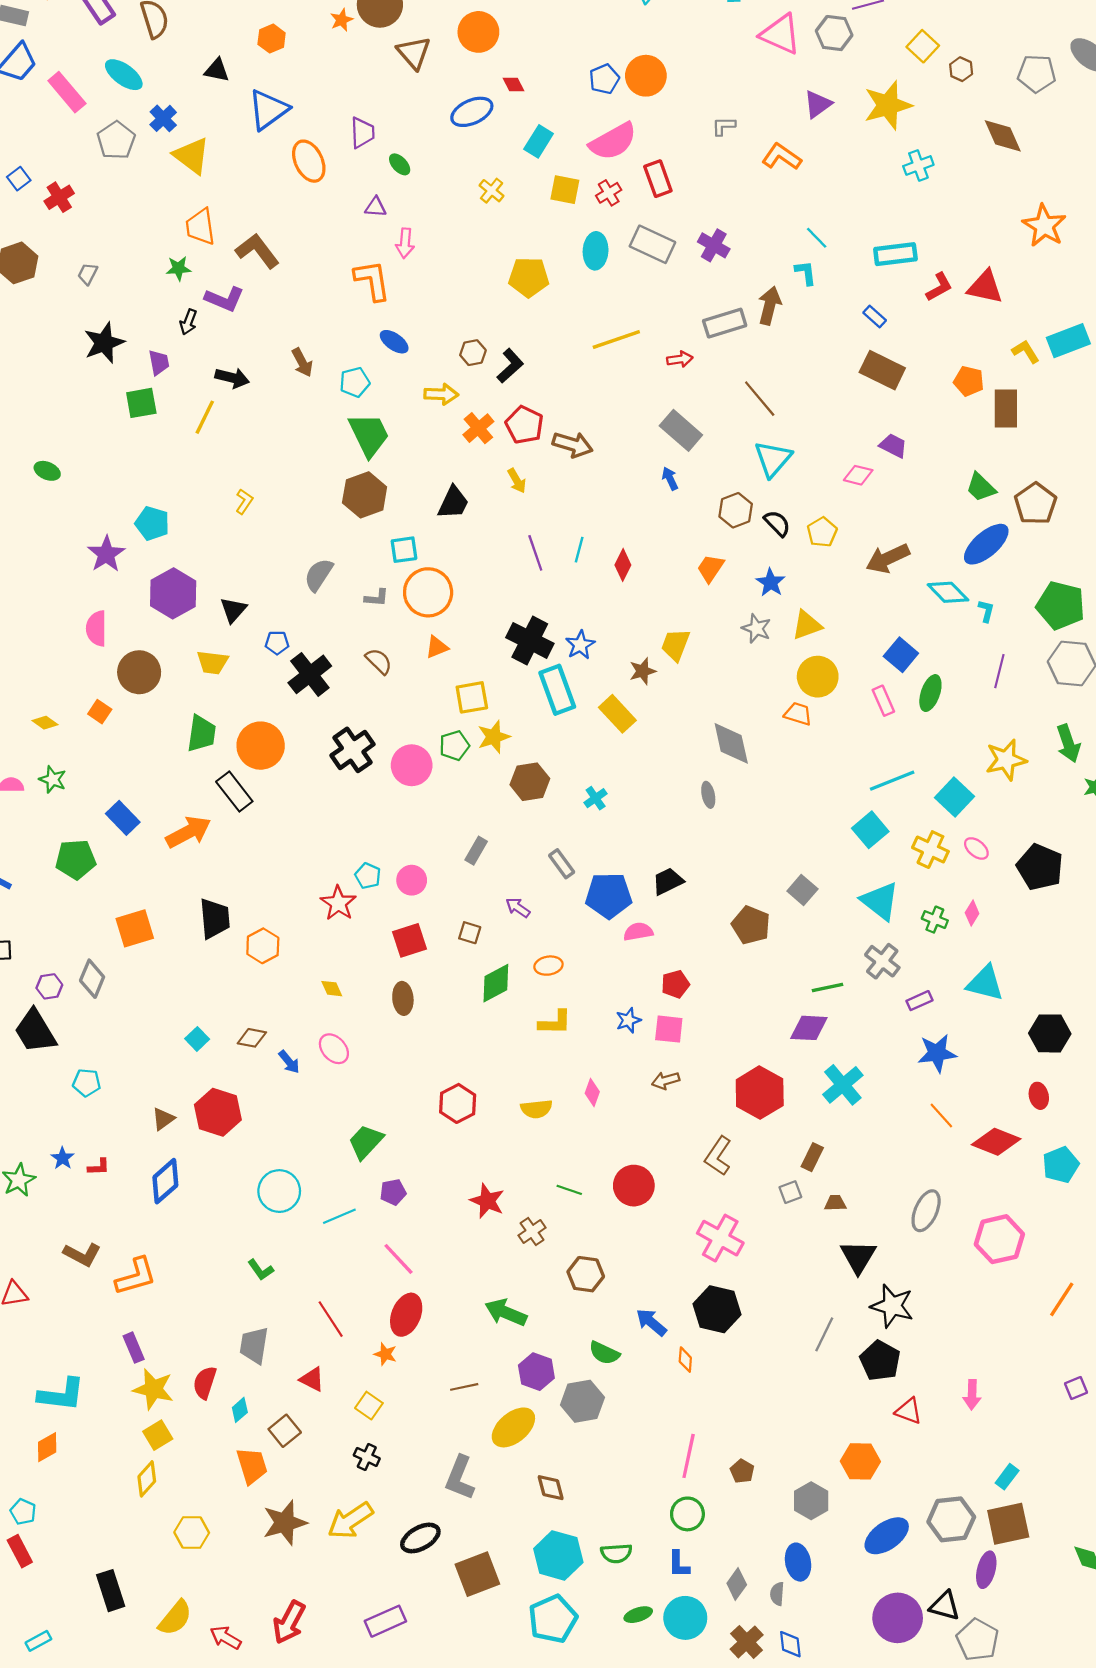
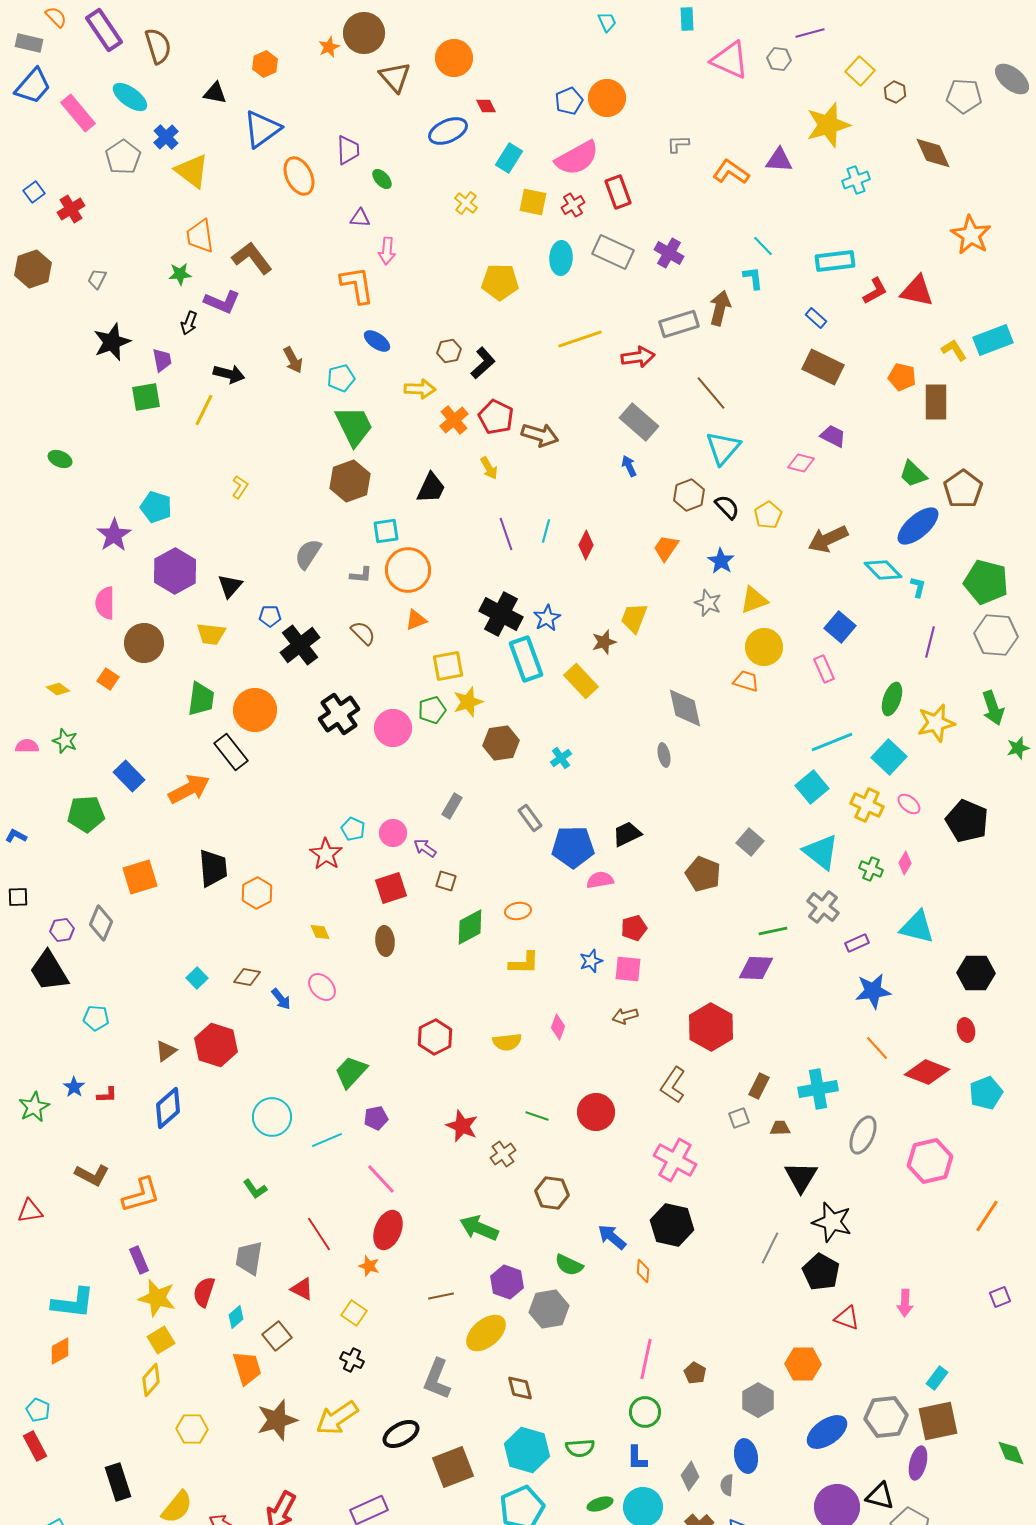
gray hexagon: (834, 33) -> (779, 59), size x0.7
purple triangle: (818, 104) -> (779, 160), moved, turned 40
red arrow: (680, 359) -> (638, 357), size x1.4
green ellipse: (930, 693) -> (892, 699), moved
purple arrow: (518, 908) -> (425, 848), moved
cyan cross: (843, 1085) -> (818, 1089), moved, turned 30

